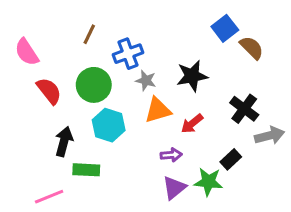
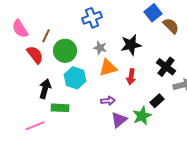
brown line: (89, 34) -> (46, 36), moved
blue cross: (128, 54) -> (92, 18), moved
red arrow: (192, 124) -> (131, 77), turned -42
purple arrow: (171, 155) -> (108, 101), moved
green star: (208, 182) -> (142, 116), turned -30

